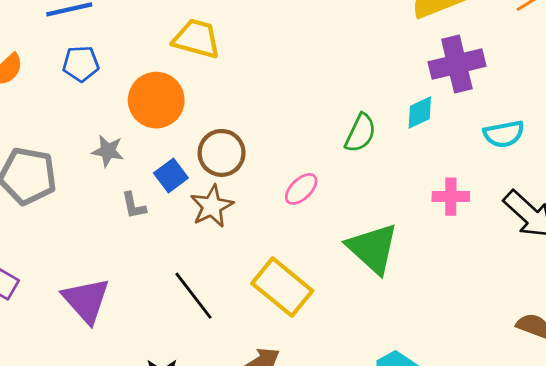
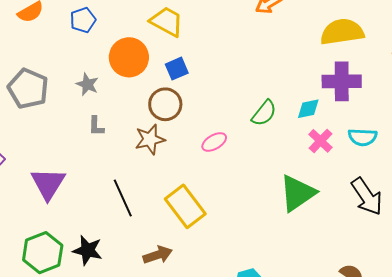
blue pentagon: (81, 64) -> (83, 20), turned -30
blue square: (171, 176) -> (177, 69), moved
pink cross: (451, 197) -> (321, 141), moved, turned 30
green triangle: (373, 248) -> (297, 193), moved, turned 30

